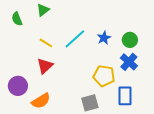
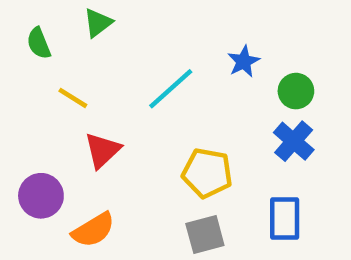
blue star: (104, 38) -> (244, 61), moved
yellow line: (46, 43) -> (73, 98), moved
yellow pentagon: (104, 76) -> (207, 173), moved

